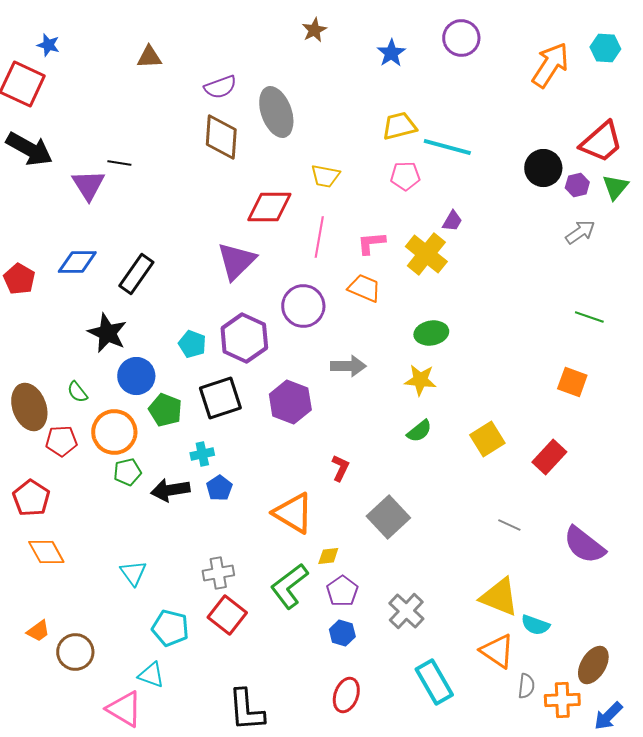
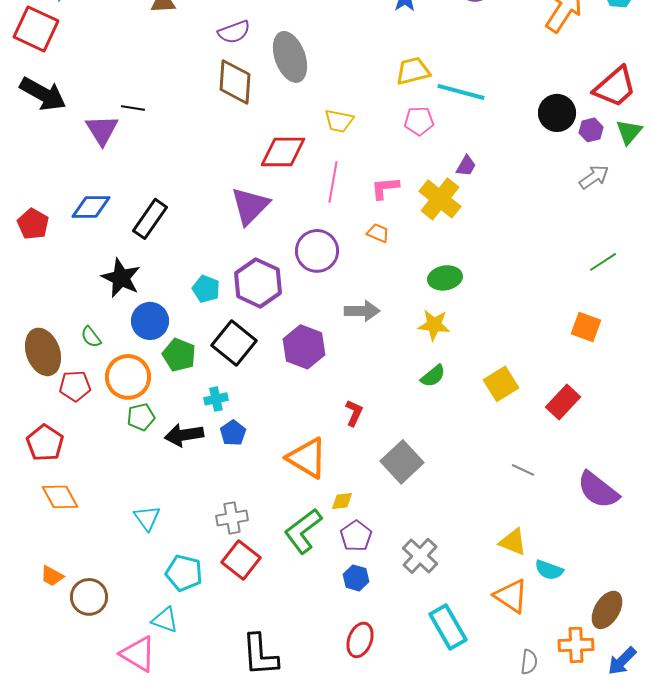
orange trapezoid: (364, 288) -> (378, 233), size x0.7
green line: (589, 317) -> (603, 262), turned -52
black square: (220, 398) -> (234, 343), turned -33
yellow triangle: (499, 597) -> (513, 542), size x0.7
orange trapezoid: (38, 631) -> (52, 576), turned 65
gray semicircle: (526, 686) -> (529, 662), moved

